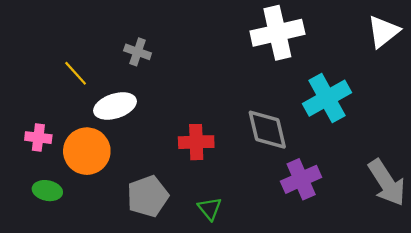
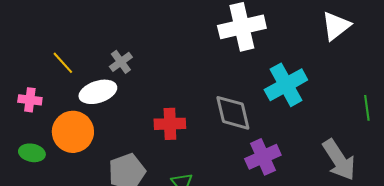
gray cross: (138, 52) -> (121, 62), moved, turned 35
pink cross: (38, 138) -> (30, 100), moved
green ellipse: (47, 191) -> (32, 153), moved

